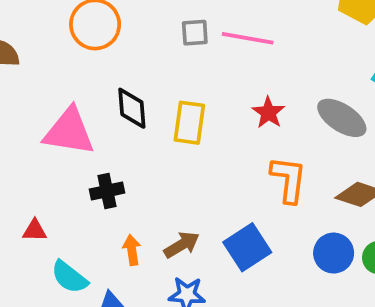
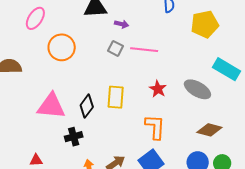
gray square: (195, 33) -> (116, 48), turned 35
black diamond: (132, 108) -> (87, 106), moved, turned 45
orange L-shape: (289, 179) -> (155, 127), moved

